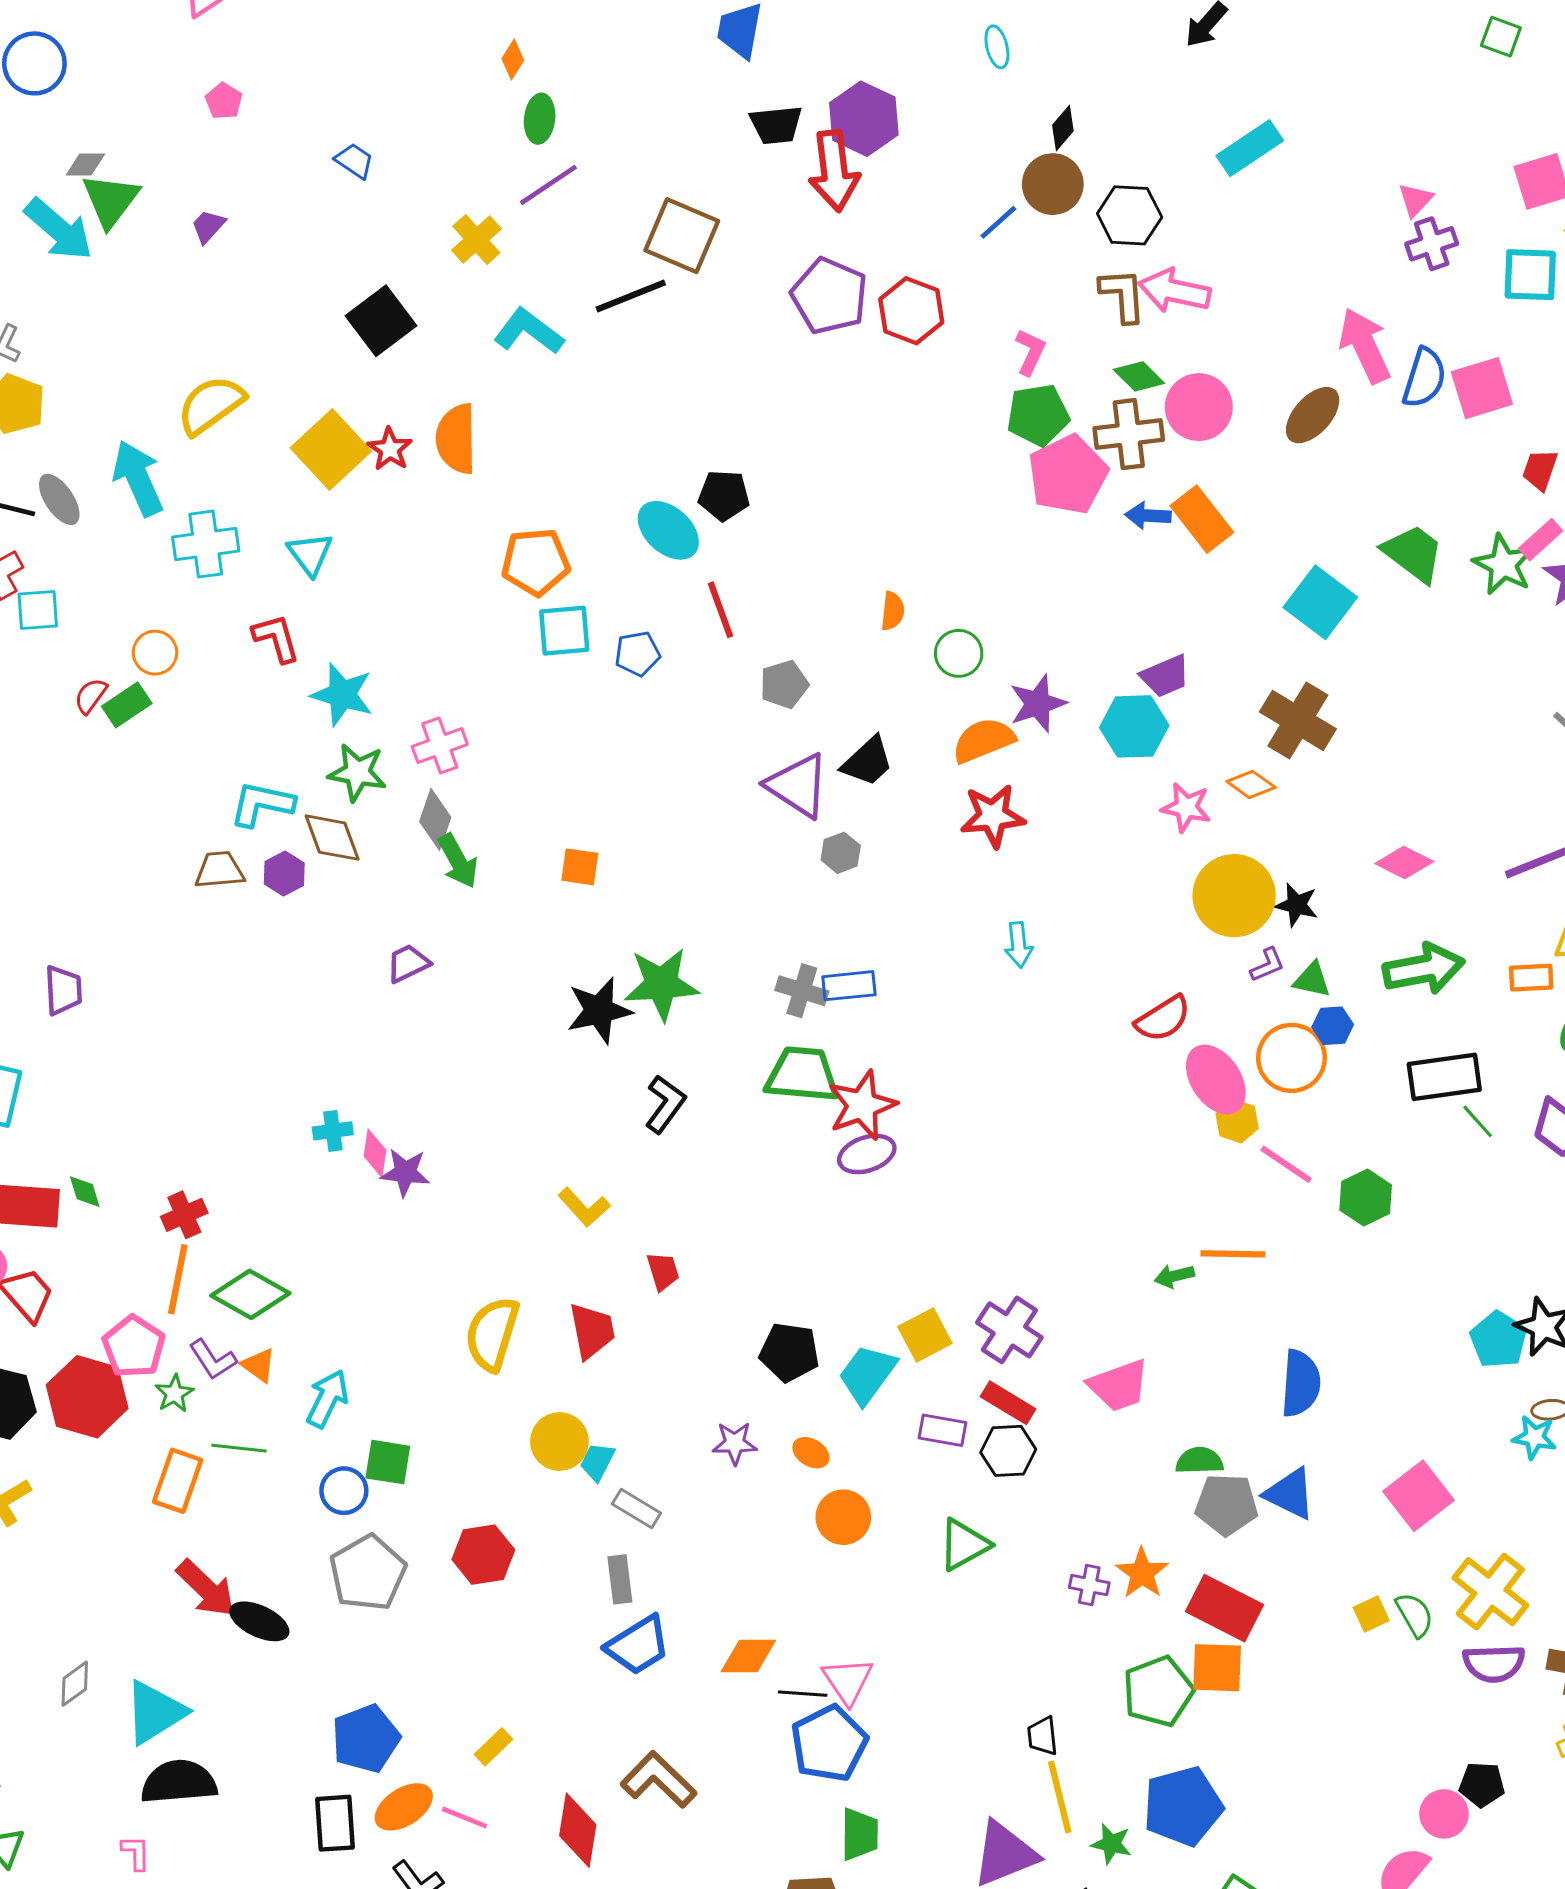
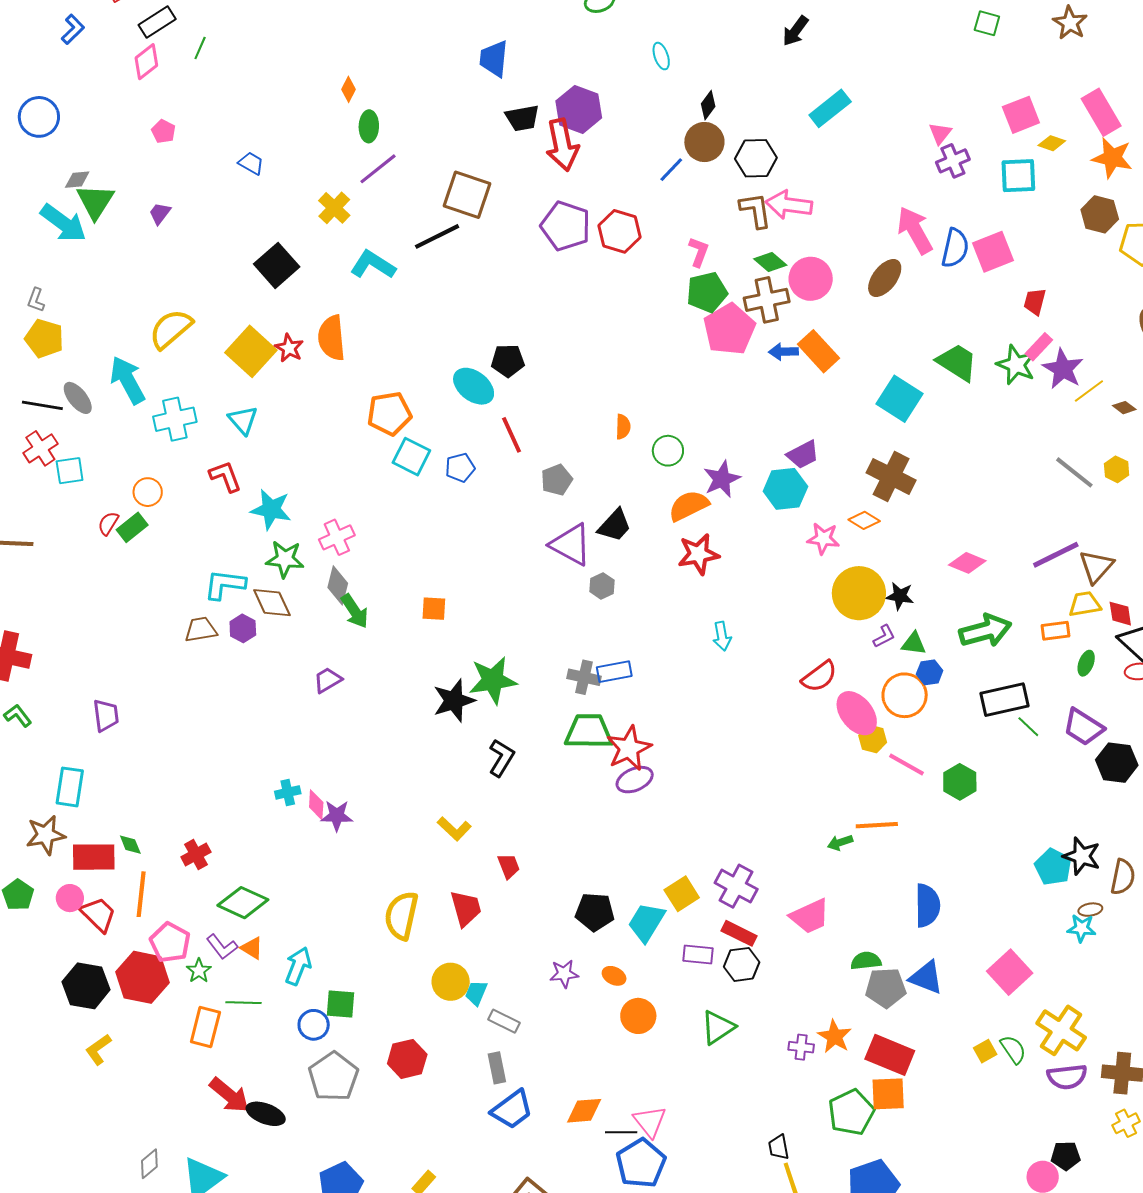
cyan square: (564, 631) -> (411, 457), turned 36
orange line: (178, 1279) -> (141, 894), moved

